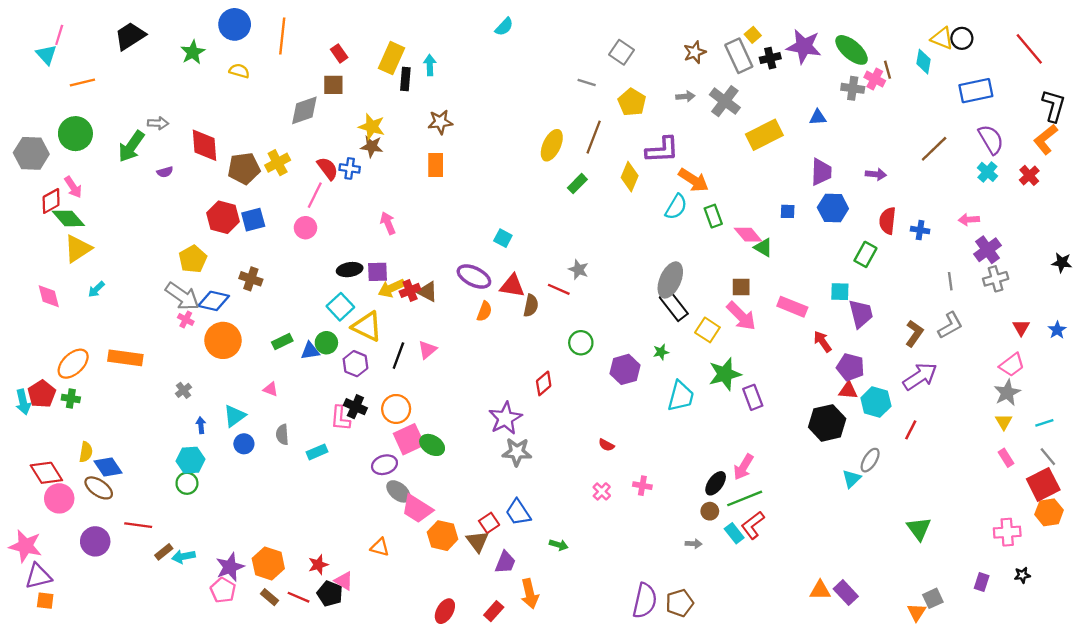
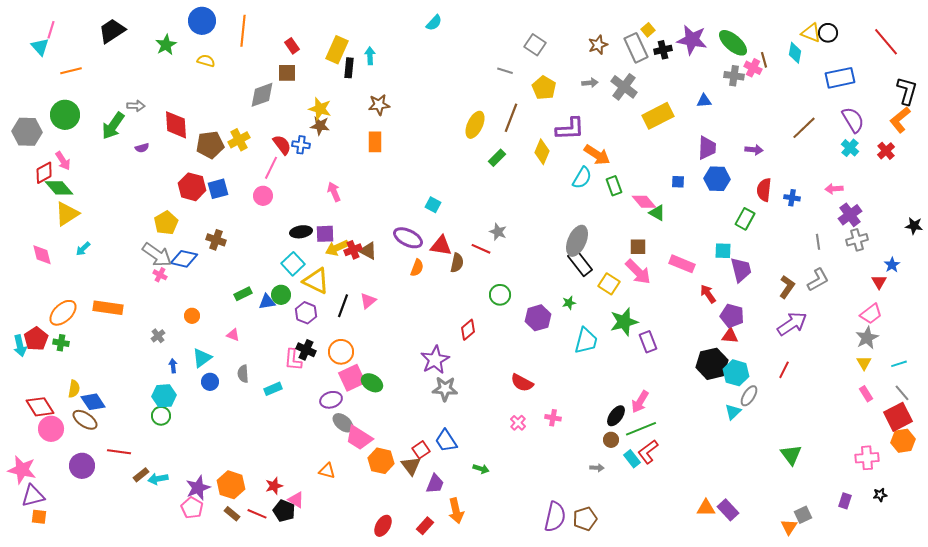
blue star: (1057, 330) -> (892, 265), moved
orange circle: (223, 340) -> (192, 316), moved, size x0.5
cyan hexagon: (876, 402) -> (736, 373), moved
red semicircle: (606, 445) -> (522, 383), size x1.6

